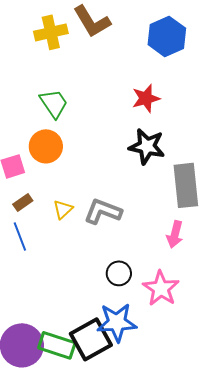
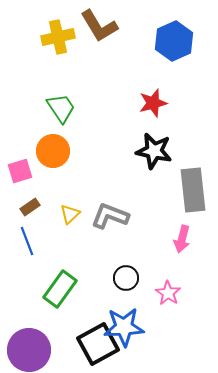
pink star: (161, 288) -> (168, 293), size x0.7
green rectangle: (57, 345) -> (60, 289), moved, turned -72

